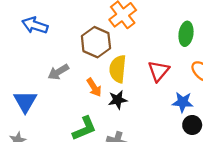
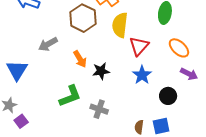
yellow semicircle: (118, 69) -> (120, 25), moved
blue star: (183, 102) -> (142, 75), moved, turned 30

